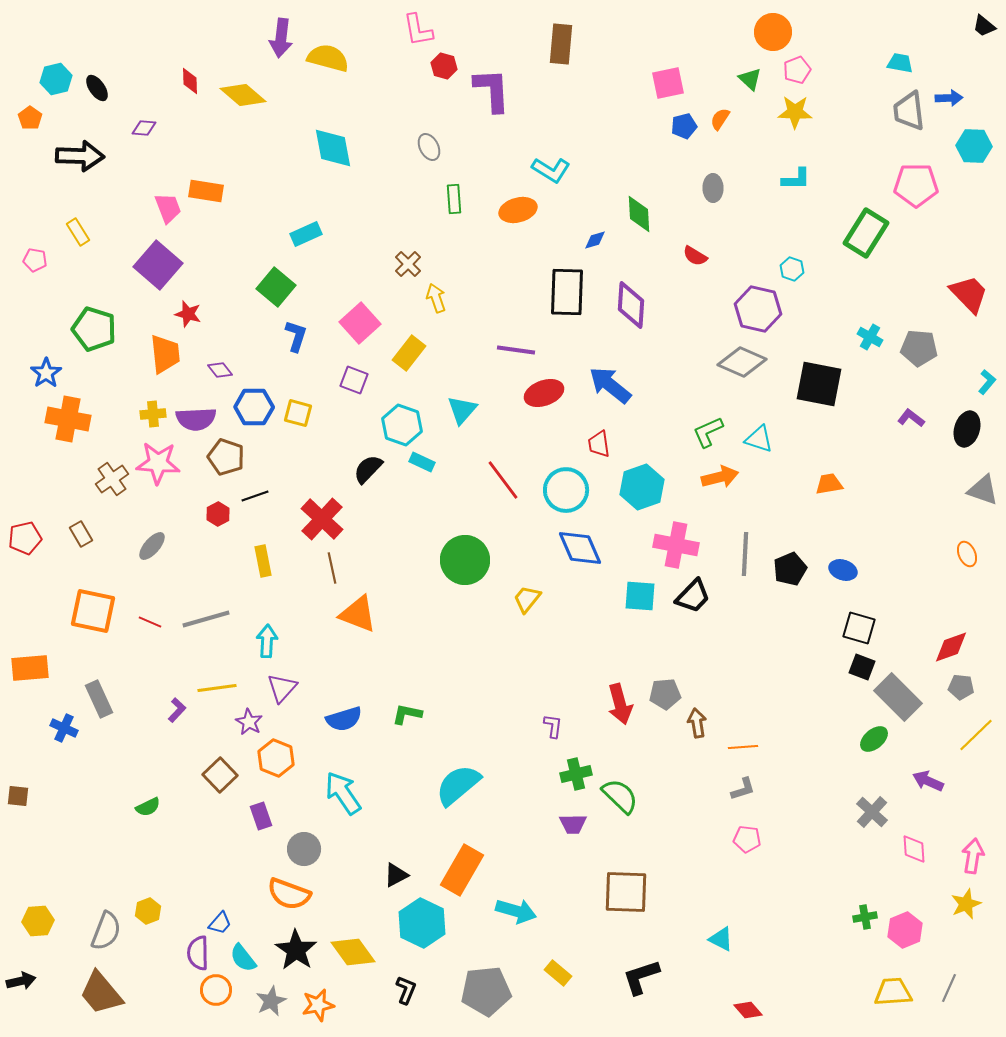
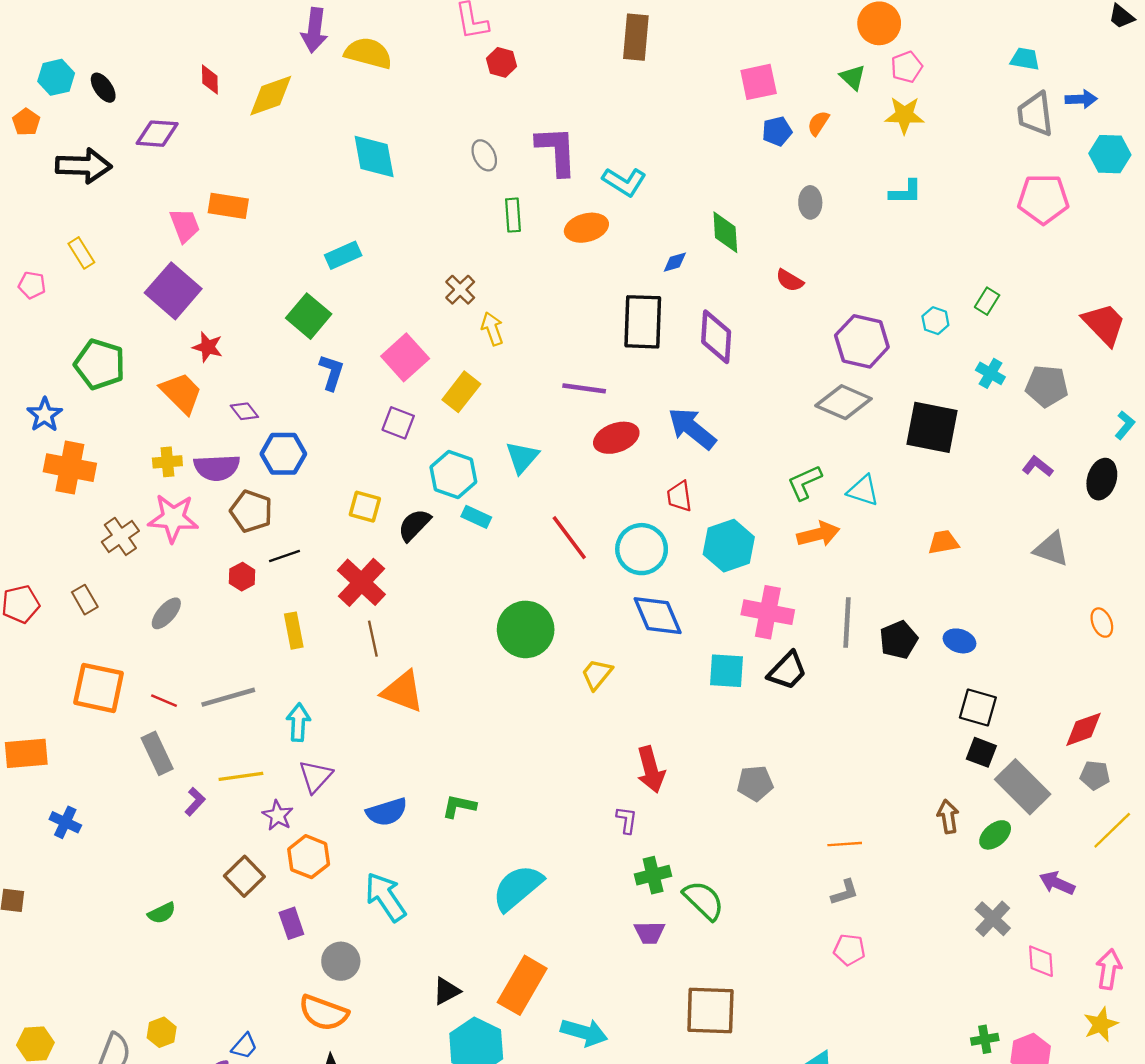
purple L-shape: (492, 90) -> (557, 151), moved
yellow diamond: (243, 95) -> (271, 96), turned -60
purple diamond: (144, 128) -> (157, 134), size x1.5
green rectangle: (866, 233) -> (987, 301), moved, size x0.5
cyan hexagon: (792, 269) -> (935, 321), moved
orange trapezoid: (165, 354) -> (181, 393), turned -39
yellow square: (298, 413) -> (365, 507), moved
gray triangle: (983, 490) -> (1051, 549), moved
gray rectangle: (99, 699) -> (157, 753), moved
red arrow: (620, 704) -> (651, 769), moved
brown arrow: (697, 723) -> (948, 817), moved

